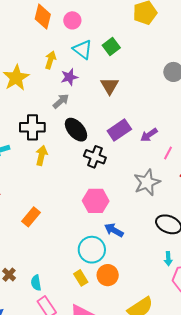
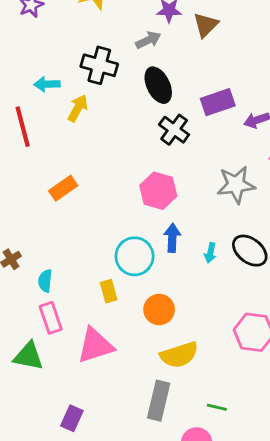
brown triangle: (110, 86) -> (206, 25), moved
yellow arrow: (42, 155) -> (78, 108), moved
blue arrow: (114, 230) -> (172, 238), turned 48
cyan arrow: (168, 259) -> (210, 253), moved
orange circle: (108, 275) -> (159, 310), moved

